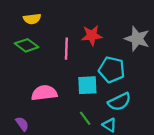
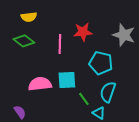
cyan square: (87, 85) -> (67, 80), moved
cyan semicircle: (119, 102) -> (108, 92), turned 135
green line: (85, 118) -> (84, 99), moved

